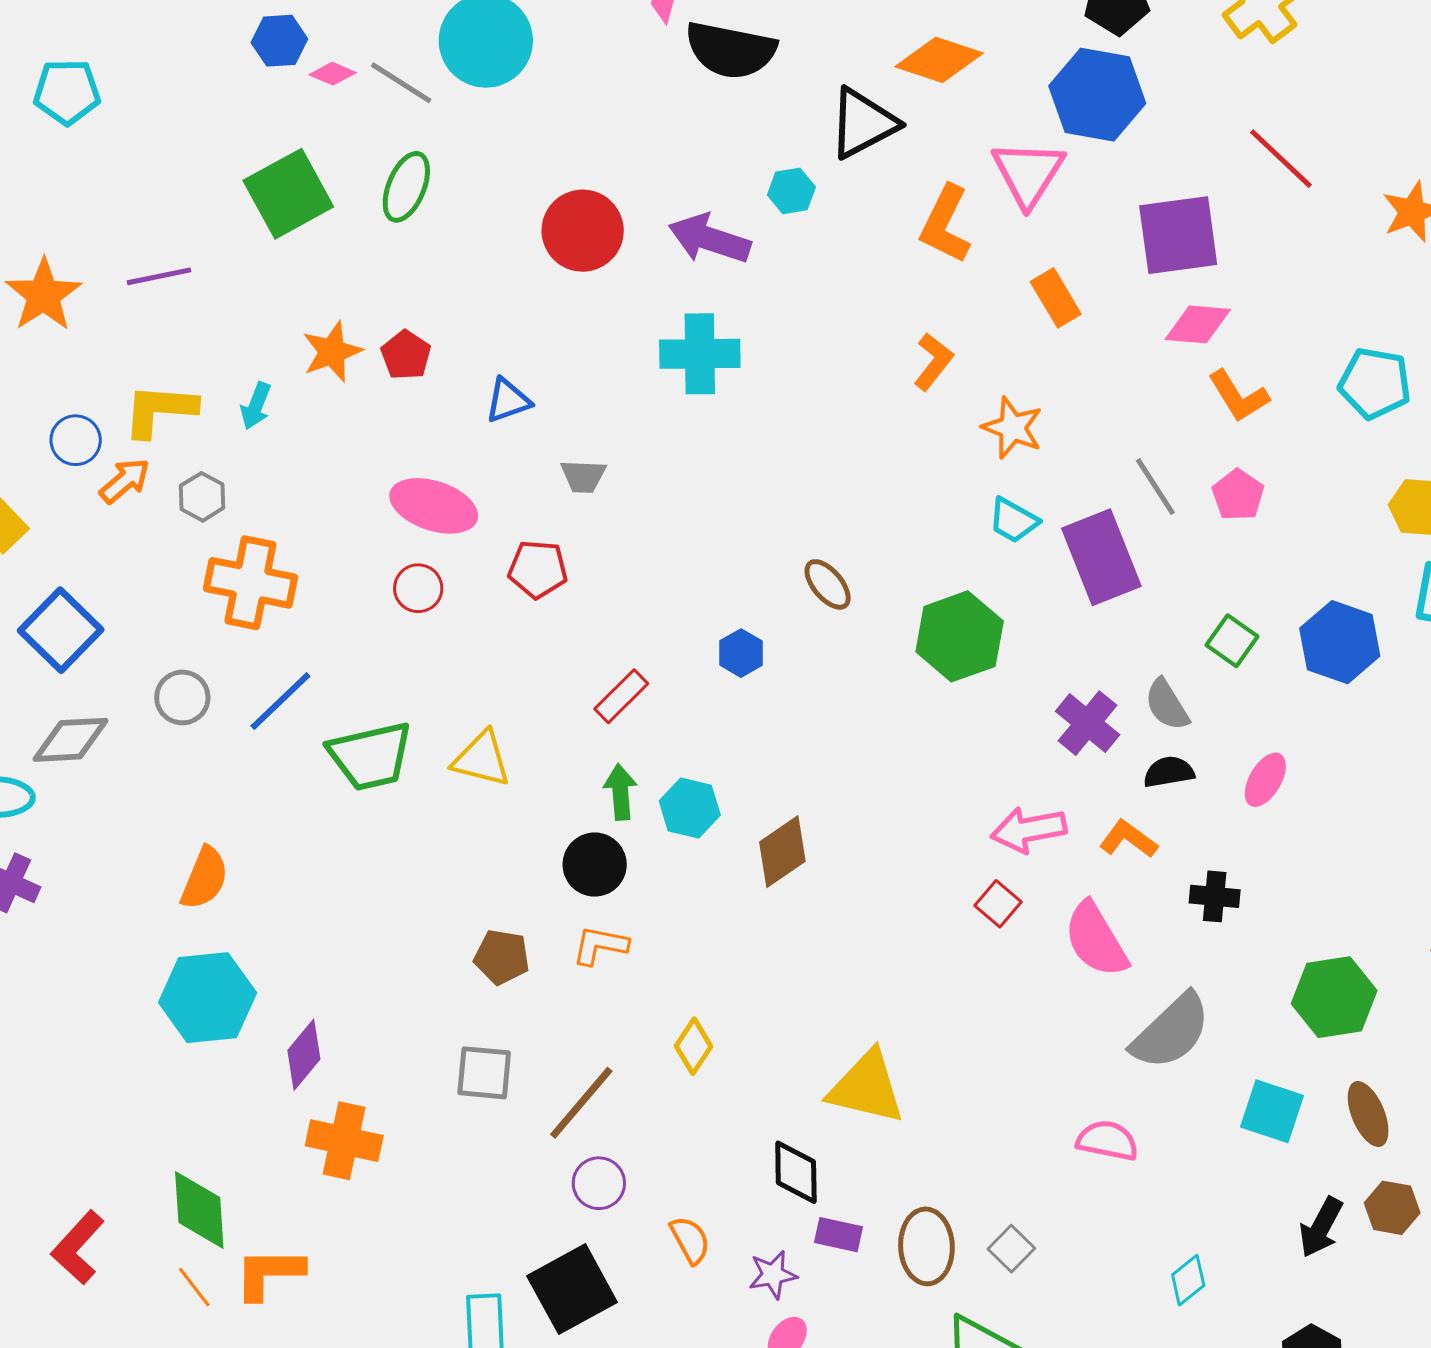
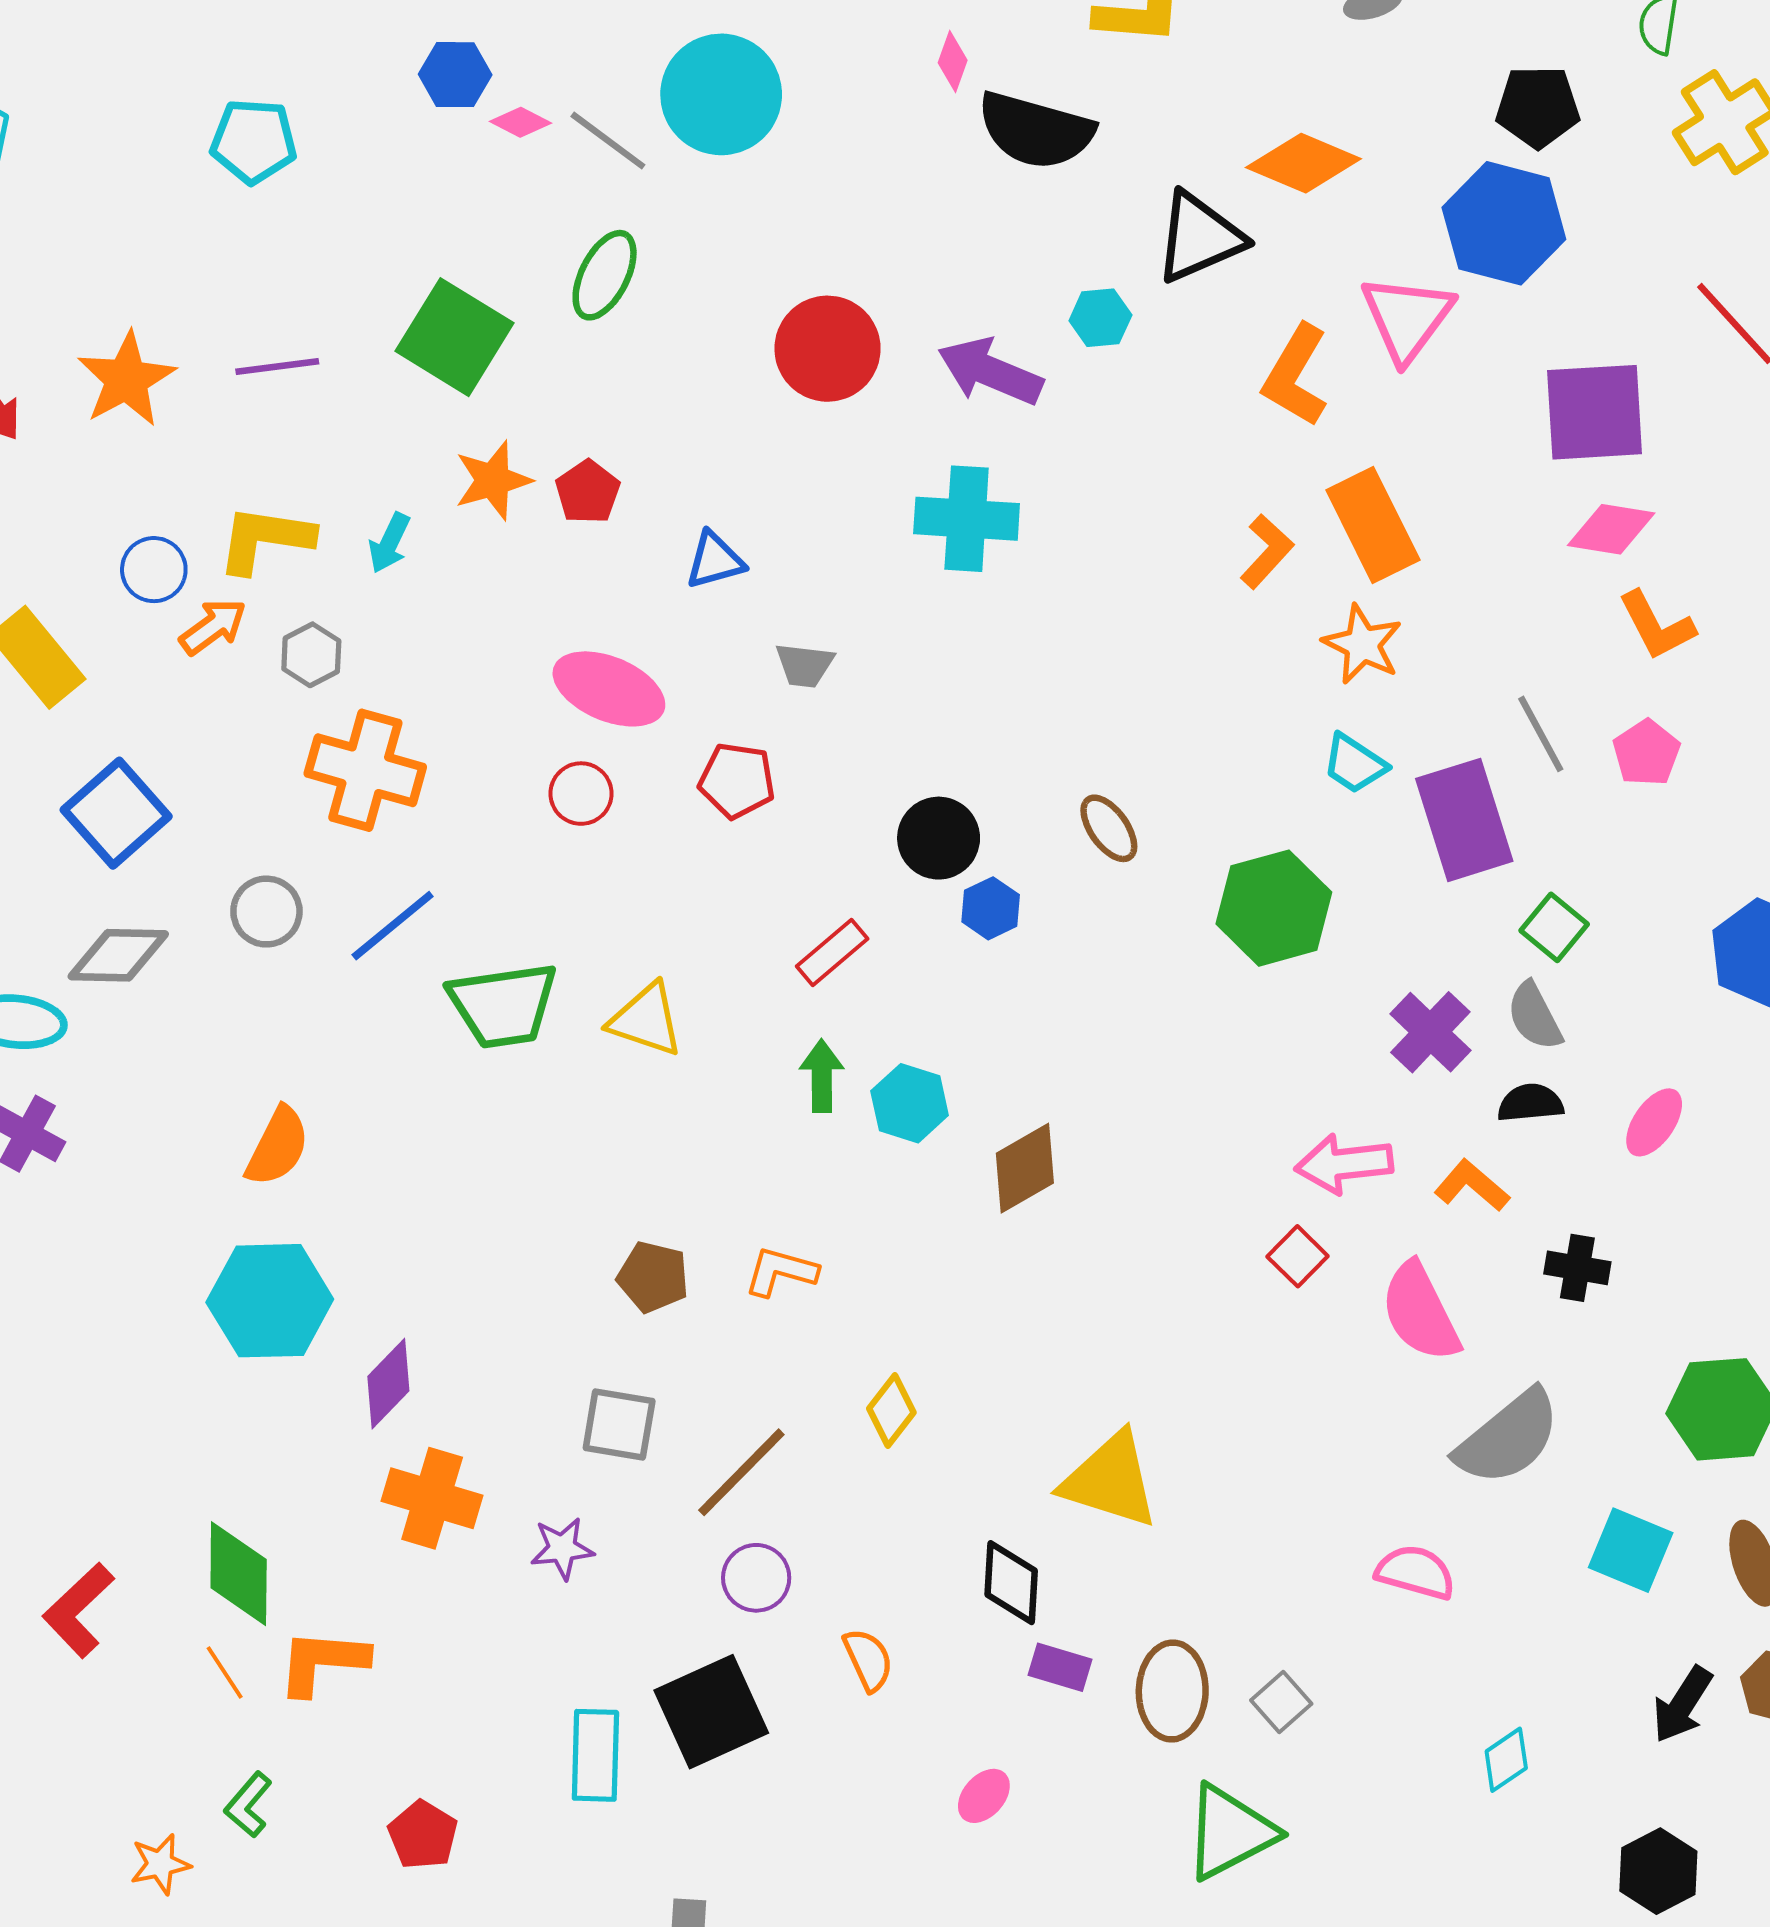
cyan pentagon: (67, 92) -> (254, 141), moved
green square: (288, 194) -> (455, 337), moved, turned -34
orange rectangle: (1056, 298) -> (1373, 525), moved, size x1.5
green square: (1232, 641) -> (1554, 927), moved
black circle: (595, 865) -> (939, 838), moved
purple star: (773, 1275) -> (562, 1548), moved

